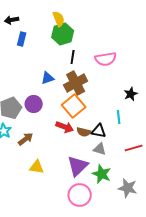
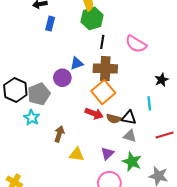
pink semicircle: (106, 59) -> (136, 44), turned 40
brown cross: (76, 83) -> (105, 69), turned 30
purple circle: (34, 104) -> (62, 78), moved
brown arrow: (26, 139) -> (59, 134), moved, turned -35
purple triangle: (78, 166) -> (107, 153), size x0.6
yellow triangle: (37, 167) -> (77, 154), moved

